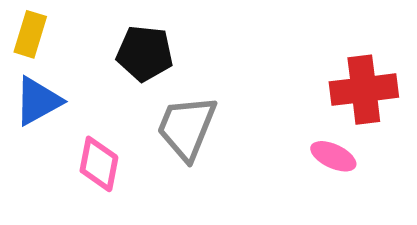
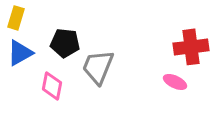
black pentagon: (145, 53) -> (65, 43), moved

